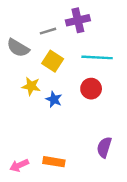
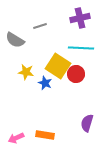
purple cross: (78, 20) -> (80, 18), moved
yellow square: (53, 61) -> (58, 66), moved, size x1.4

